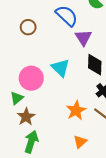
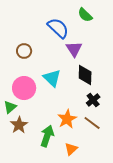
brown circle: (28, 27) -> (24, 51), moved
green arrow: (31, 142) -> (47, 136), moved

